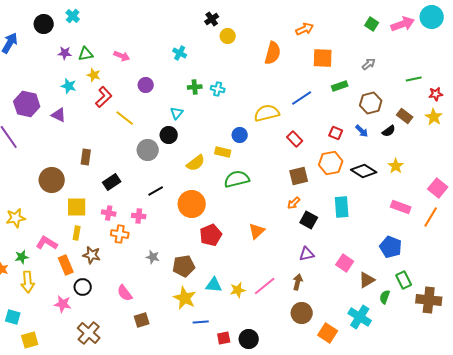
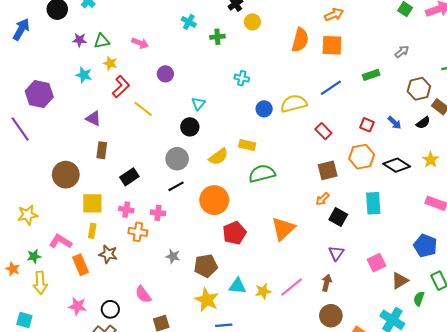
cyan cross: (180, 53) -> (189, 22), moved
orange square: (323, 58) -> (332, 45), moved
green cross: (195, 87) -> (217, 37), moved
brown hexagon: (371, 103) -> (419, 89), moved
purple triangle: (59, 115) -> (93, 118), moved
blue circle: (240, 135) -> (264, 109), moved
gray circle: (148, 150) -> (177, 159), moved
orange triangle: (257, 231) -> (283, 229), size x1.4
purple triangle: (307, 254) -> (336, 253), turned -42
pink square: (345, 263) -> (376, 263), turned 30
black circle: (83, 287) -> (110, 309), moved

